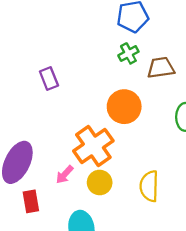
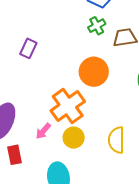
purple rectangle: (49, 79) -> (28, 48), turned 48

